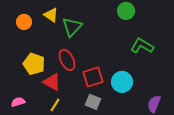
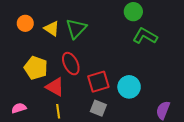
yellow triangle: (51, 15) -> (52, 29), moved
green L-shape: (142, 46) -> (145, 36), moved
yellow line: (55, 105) -> (58, 111), turned -40

